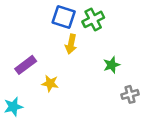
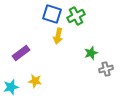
yellow star: (50, 83) -> (35, 81), moved
gray cross: (130, 94) -> (106, 69), moved

